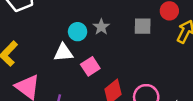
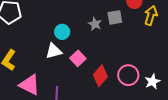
gray star: (101, 27) -> (95, 24), moved

